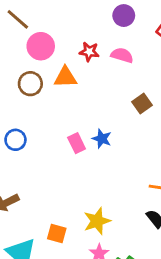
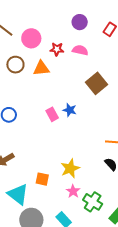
pink circle: (41, 46) -> (31, 38), moved
brown circle: (30, 84) -> (15, 65), moved
brown square: (142, 104) -> (97, 83), size x1.5

